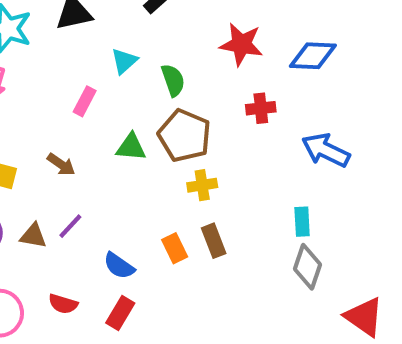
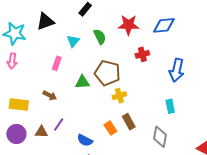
green semicircle: (173, 80) -> (100, 37), moved
blue arrow: (326, 150) -> (177, 70), turned -95
gray diamond: (308, 267) -> (160, 137), moved

